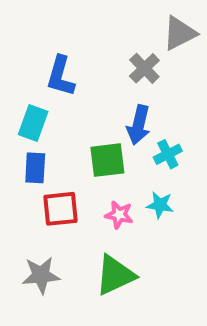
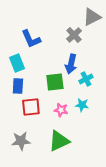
blue L-shape: (61, 76) -> (31, 39), turned -40
cyan rectangle: (33, 123) -> (17, 63), turned -42

